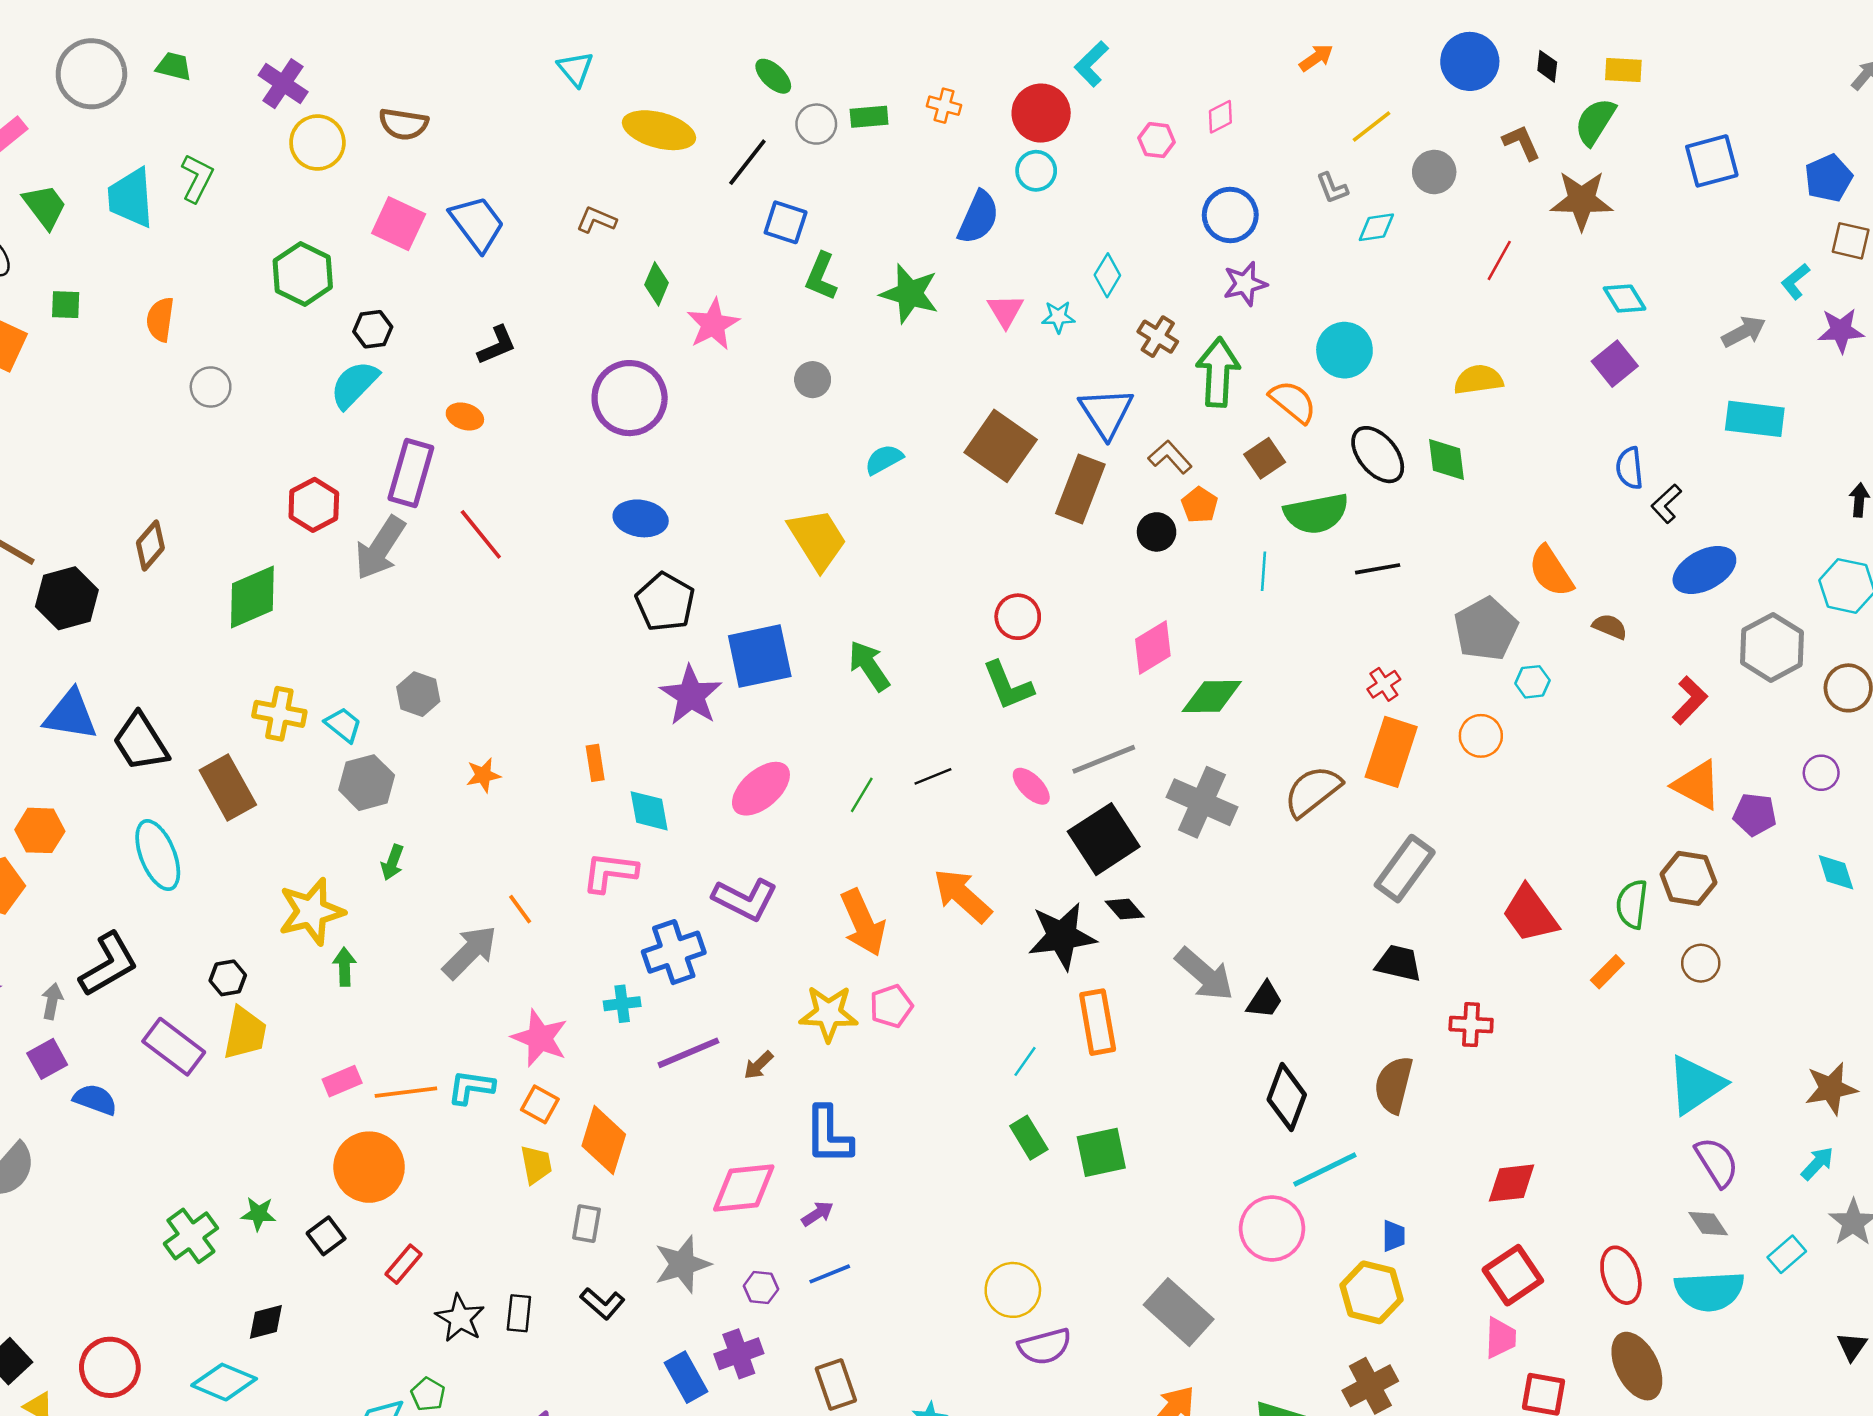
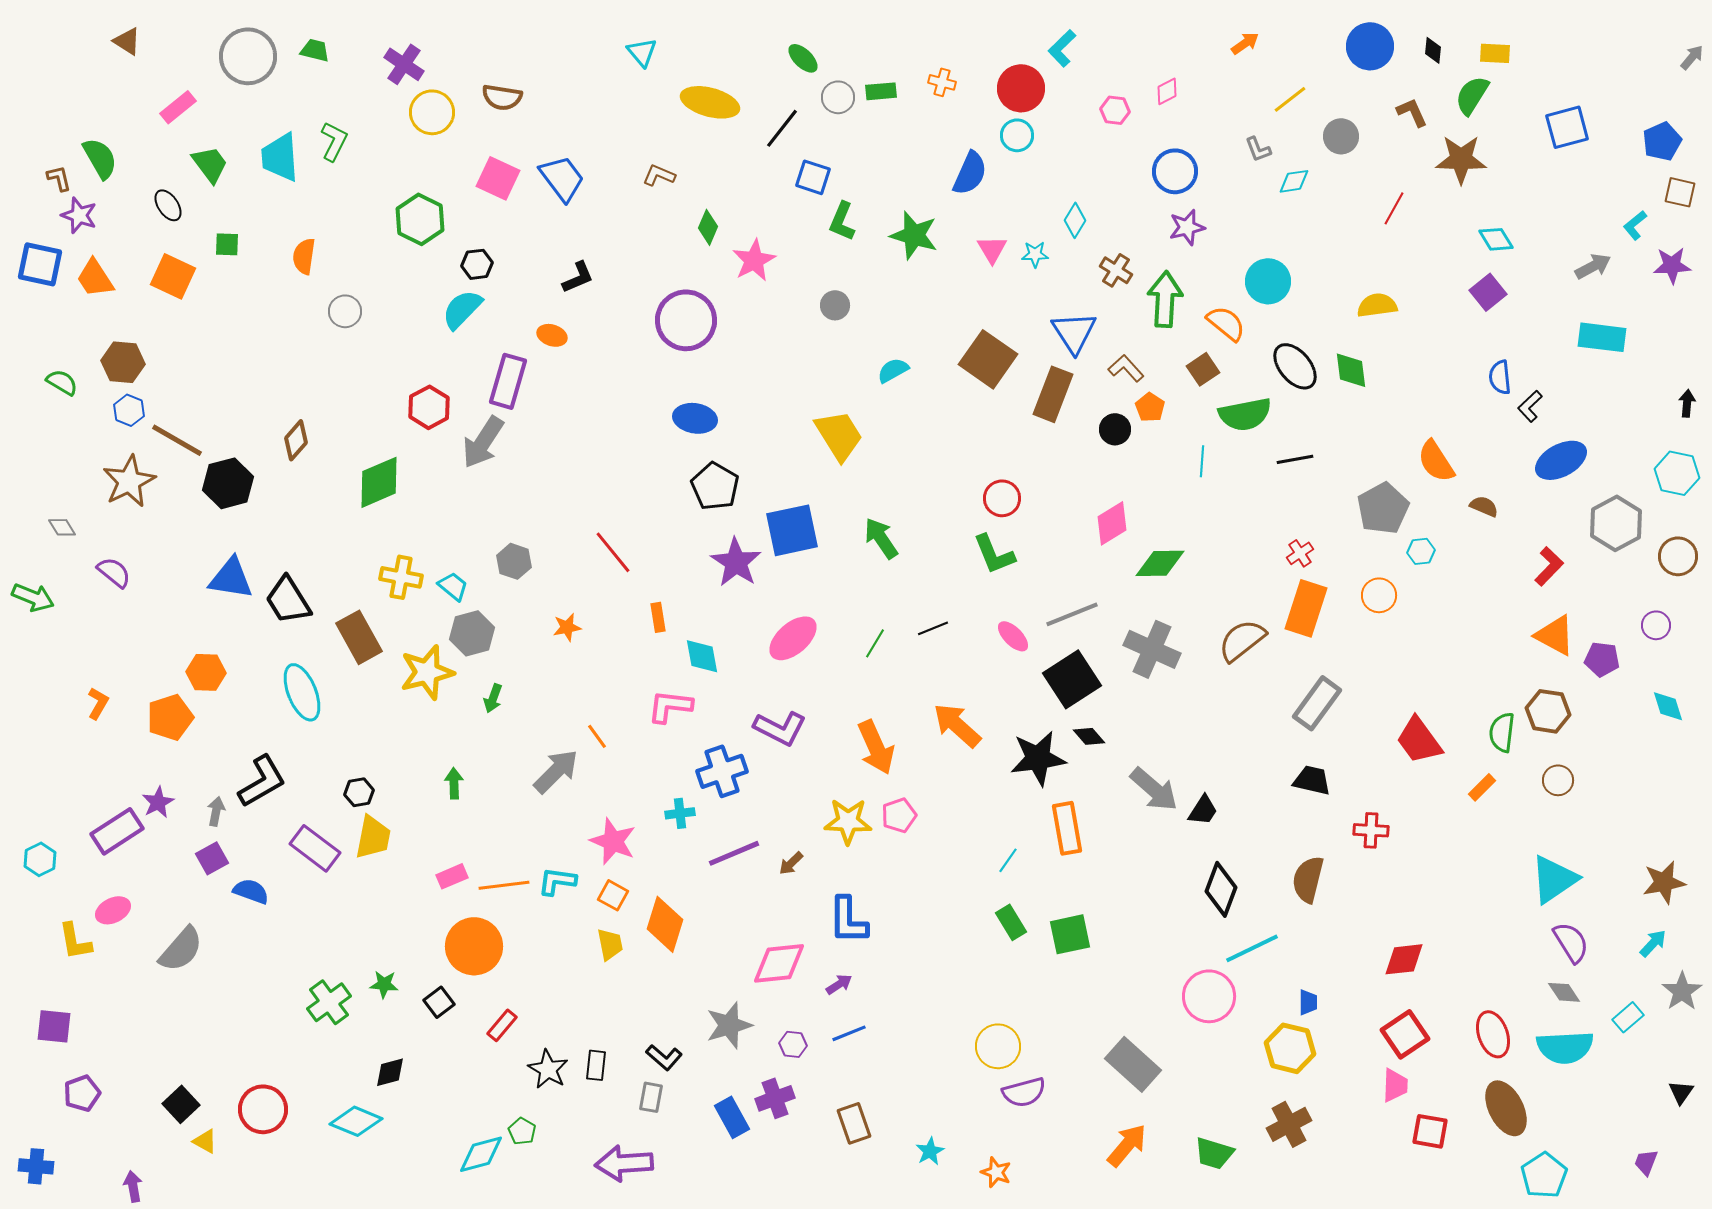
red line: (481, 534) -> (613, 552), moved
yellow star: (311, 912) -> (427, 672), moved
gray rectangle: (587, 1224) -> (651, 1097), moved

